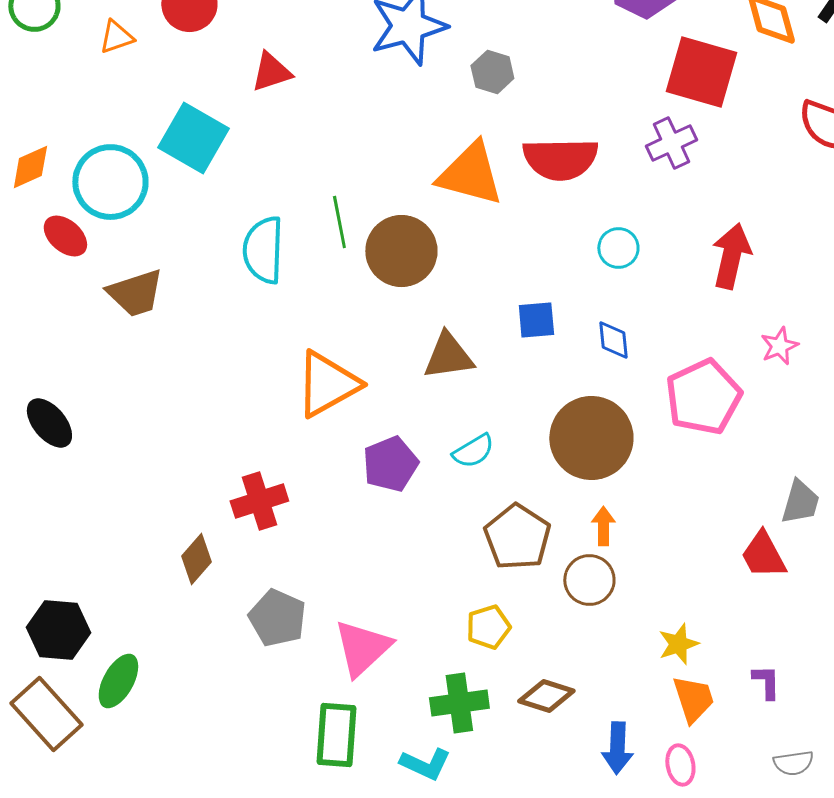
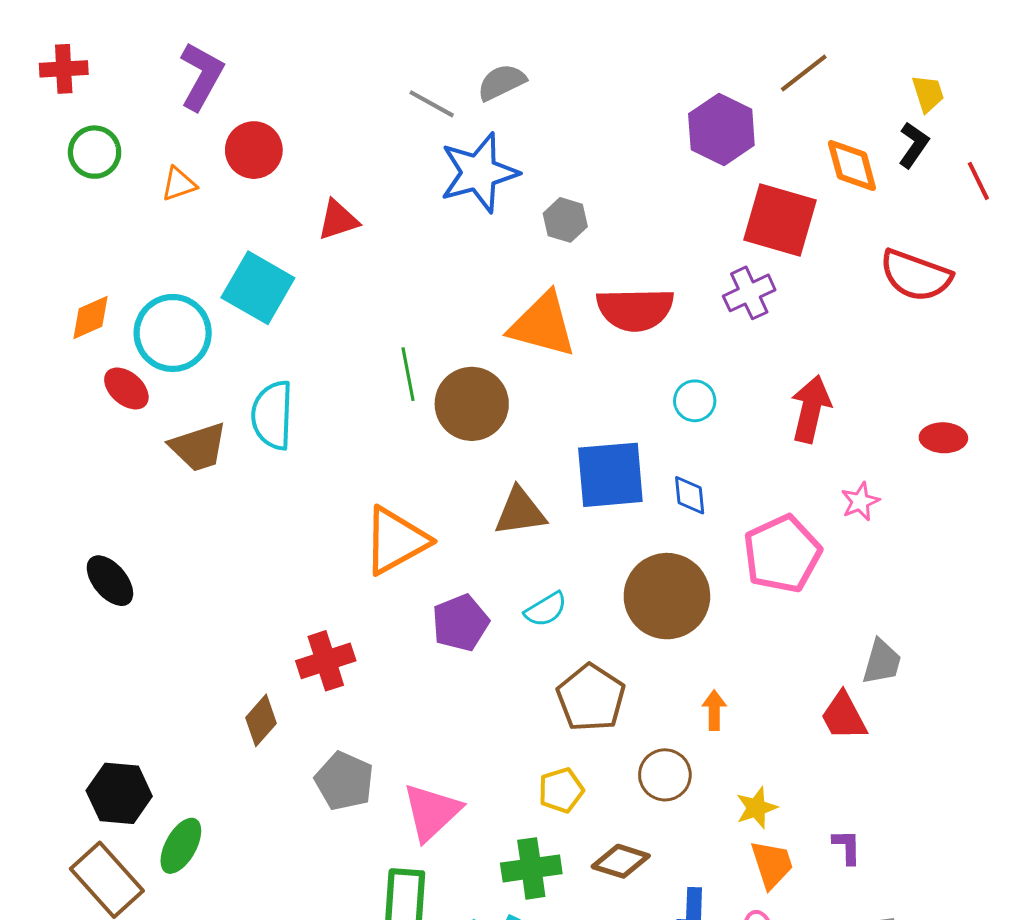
cyan semicircle: (263, 250) -> (272, 415), moved
blue square: (536, 320) -> (610, 475), size x1.8
orange arrow: (603, 526) -> (714, 710), moved
brown circle: (589, 580) -> (665, 775), moved

